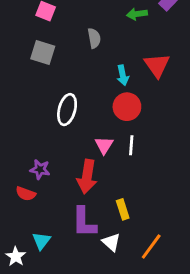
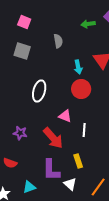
pink triangle: (104, 145) -> (65, 116), turned -40
white line: (131, 145) -> (84, 130), moved
red arrow: (87, 177) -> (53, 138), turned -50
red semicircle: (26, 194) -> (10, 163), moved
cyan triangle: (41, 241) -> (29, 187), moved, turned 32

